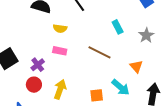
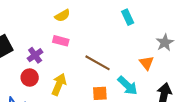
yellow semicircle: (60, 28) -> (62, 16), turned -40
gray star: (146, 35) -> (165, 42), moved
brown line: (100, 52) -> (98, 63), moved

